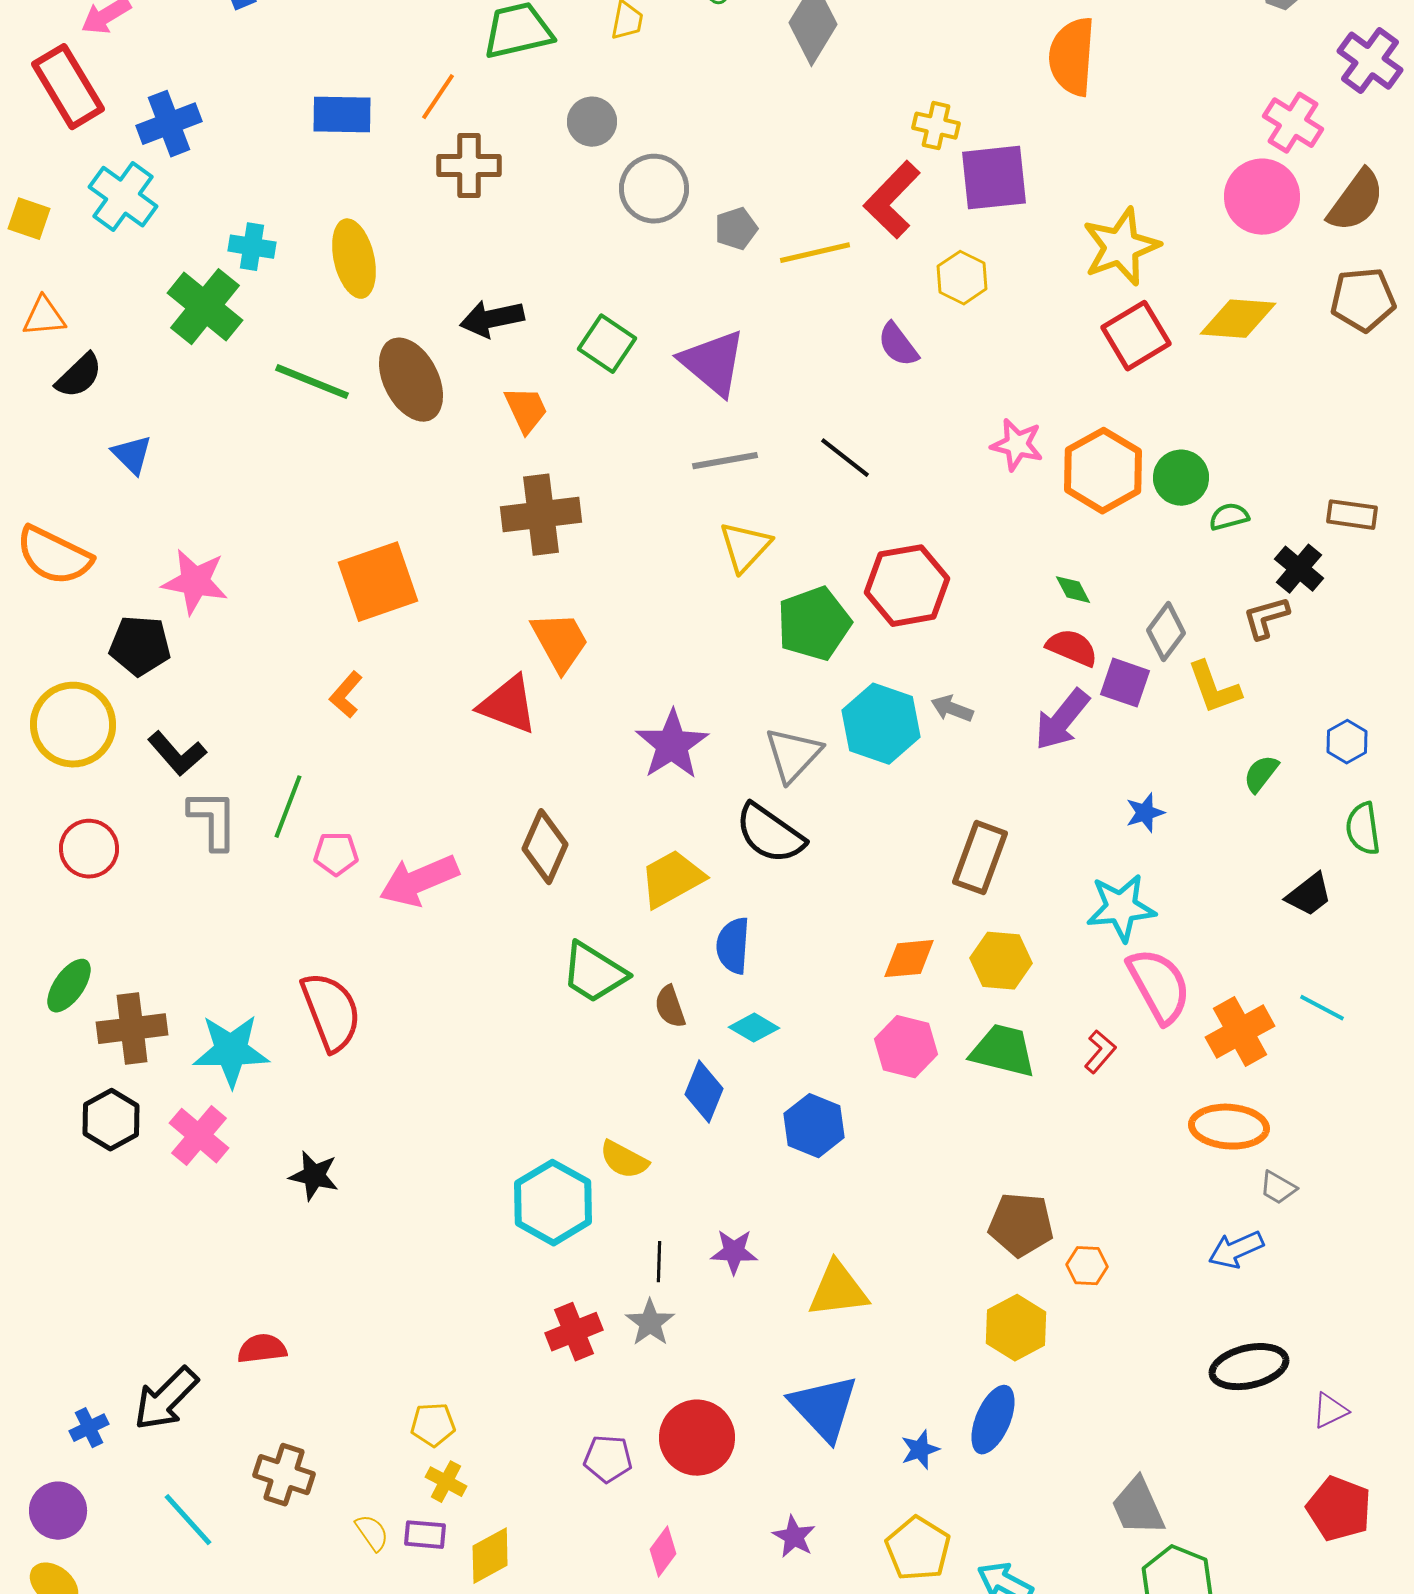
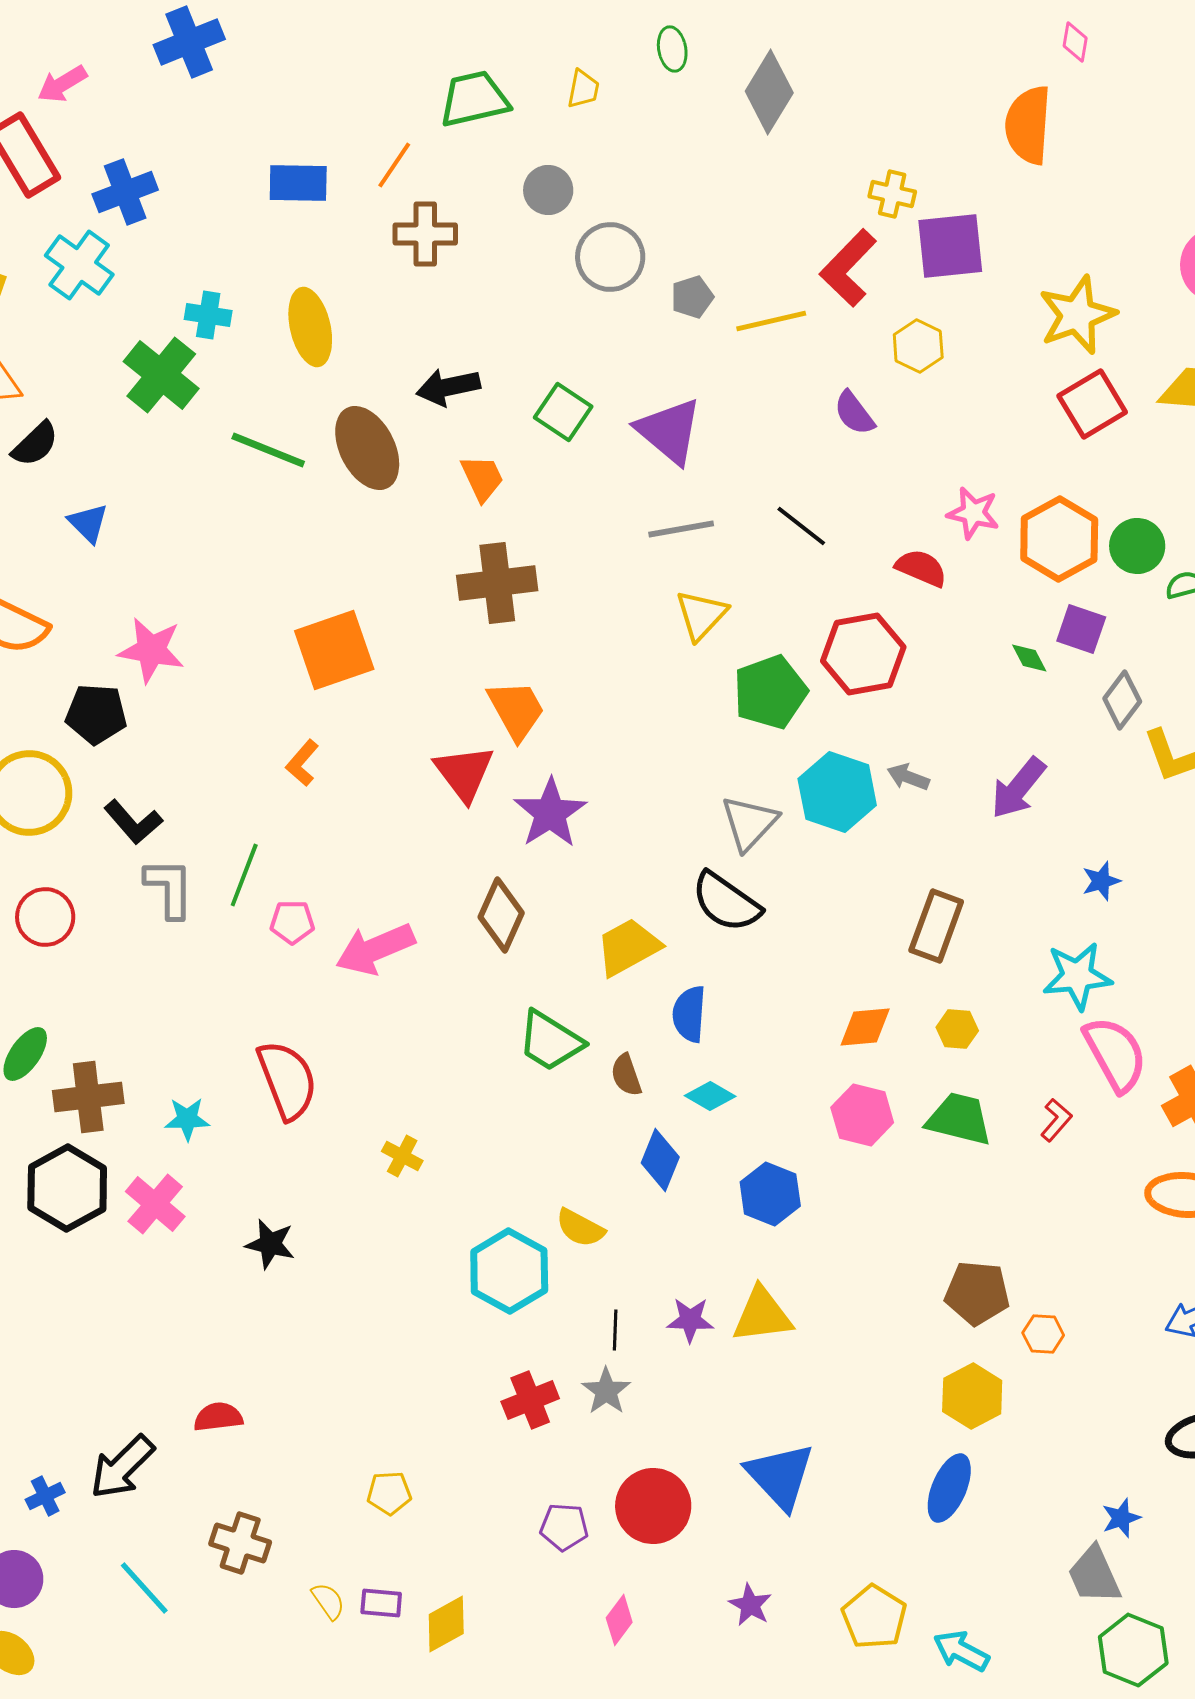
red semicircle: (1072, 648) -> (921, 568), moved
purple square: (1125, 683) -> (1081, 629), moved
red triangle: (508, 705) -> (464, 773), turned 32
purple star: (672, 745) -> (550, 813), moved
yellow hexagon: (1001, 961) -> (957, 1029), size x0.7
cyan star: (231, 1051) -> (187, 1119), size x0.6
black hexagon: (111, 1120) -> (67, 1188), size x1.4
yellow triangle: (838, 1290) -> (762, 1315), moved
blue star: (920, 1450) -> (1121, 1518), moved
yellow cross: (446, 1482) -> (402, 1156), moved

